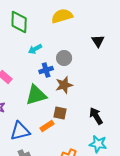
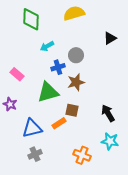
black triangle: (98, 41) -> (110, 38), turned 32

